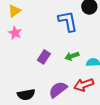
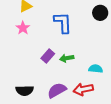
blue L-shape: (68, 21) -> (63, 23), moved
green arrow: (72, 56) -> (67, 58), moved

